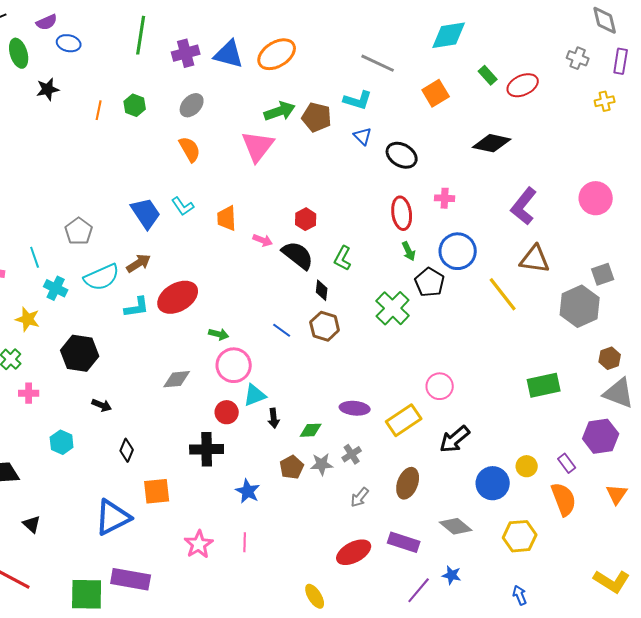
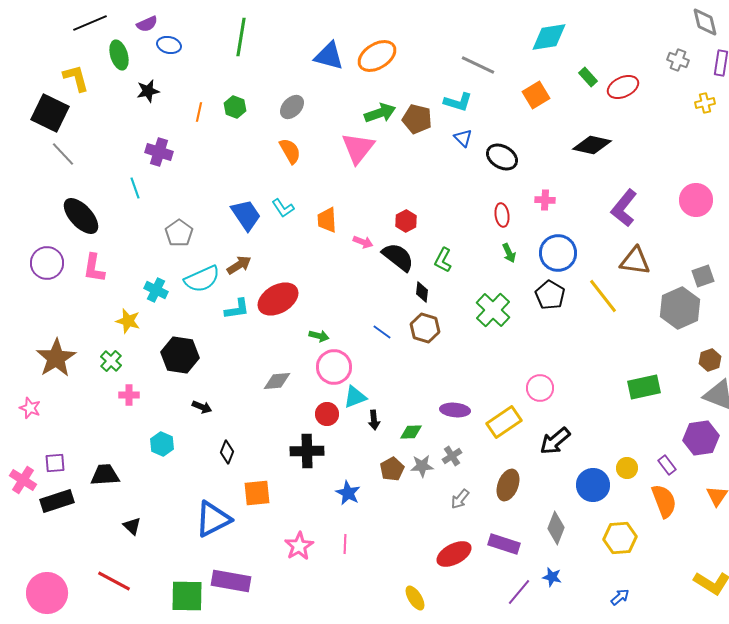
purple cross: (186, 53) -> (159, 152), moved, turned 32
red ellipse: (402, 213) -> (502, 215), size x0.7
cyan line: (35, 257) -> (135, 188), moved
black pentagon: (430, 282) -> (550, 295), moved
gray diamond: (456, 526) -> (556, 528), turned 72
blue arrow: (520, 595) -> (620, 597), turned 72

